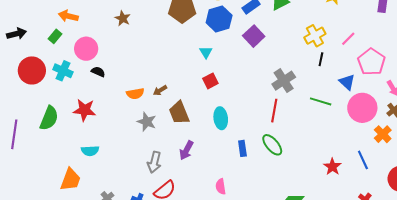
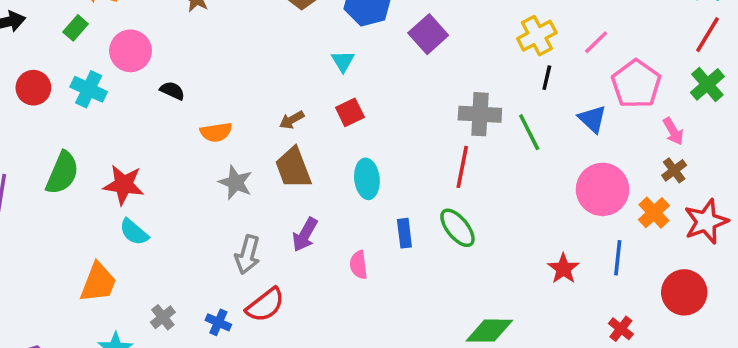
red circle: (32, 70) -> (33, 88), size x0.7
black semicircle: (98, 72) -> (172, 91), moved
gray cross: (284, 81) -> (480, 114), turned 35
brown arrow: (160, 90) -> (292, 120), moved
green line: (321, 101) -> (529, 132), moved, turned 45
pink circle: (362, 108) -> (602, 189), moved
red star: (84, 110) -> (124, 185), moved
cyan semicircle: (90, 151) -> (134, 232), turned 42
blue line: (363, 160) -> (618, 258), turned 30
pink semicircle: (221, 186) -> (359, 265), moved

